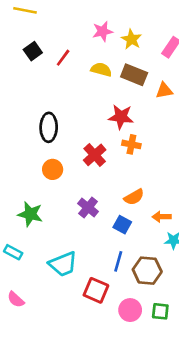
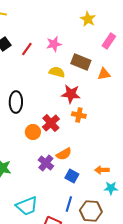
pink star: (103, 31) -> (54, 44), moved
yellow star: (131, 39) -> (88, 19), moved
yellow semicircle: (101, 70) -> (57, 72), moved
orange circle: (53, 169) -> (33, 132), moved
orange semicircle: (134, 197) -> (64, 154), moved

